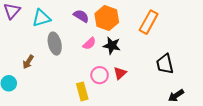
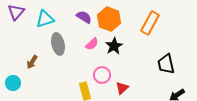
black star: (112, 46) -> (114, 46), turned 30
red triangle: (120, 73) -> (122, 88), moved

